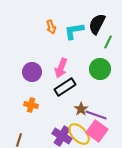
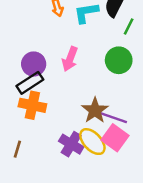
black rectangle: (65, 87) -> (30, 83), moved
orange cross: (31, 105) -> (32, 105), size x1.5
brown star: (81, 109) -> (95, 110), size x1.5

